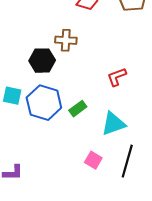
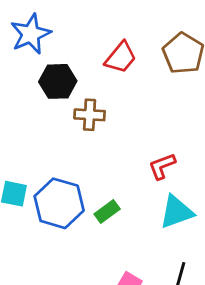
black hexagon: (42, 61) -> (58, 81), moved
cyan triangle: (113, 124) -> (176, 212), moved

